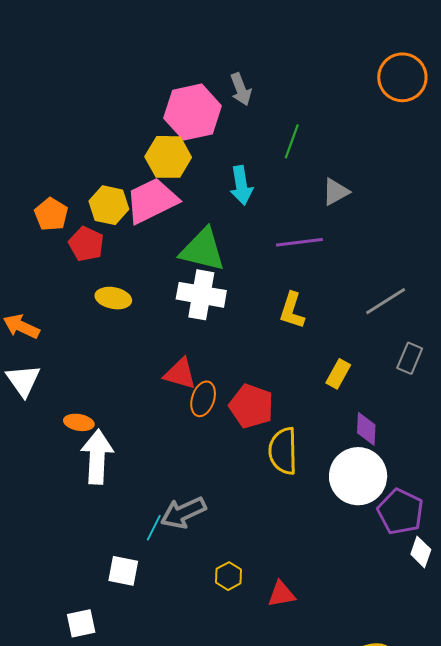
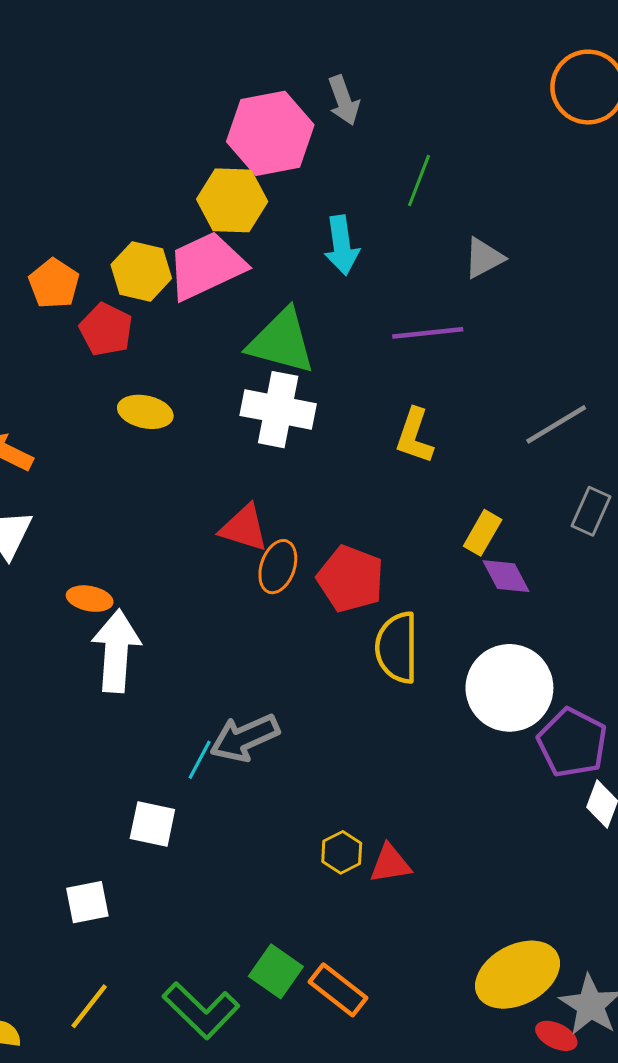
purple diamond: (366, 429) -> (506, 576), moved, turned -32
yellow hexagon: (229, 576) -> (342, 852), moved

